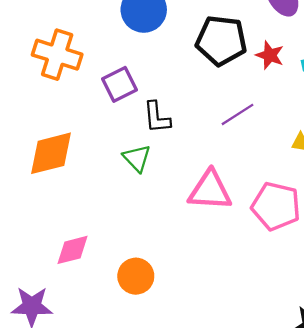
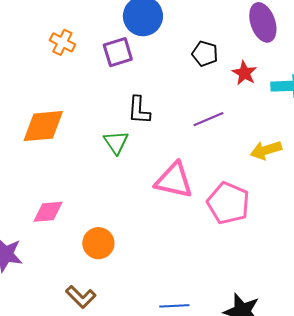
black pentagon: (221, 41) -> (205, 54), size x0.6
orange cross: (57, 55) -> (62, 42), size x0.6
purple square: (120, 84) -> (118, 52), moved

